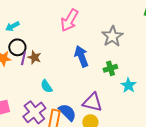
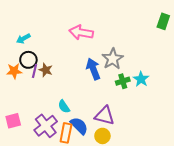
pink arrow: (69, 20) -> (81, 32), turned 70
gray star: (112, 36) -> (113, 59), moved
cyan star: (128, 85) -> (141, 79), moved
cyan semicircle: (46, 86) -> (64, 107), moved

